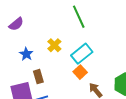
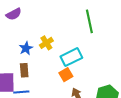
green line: (79, 17) -> (89, 21), moved
blue star: (26, 54) -> (26, 48), moved

